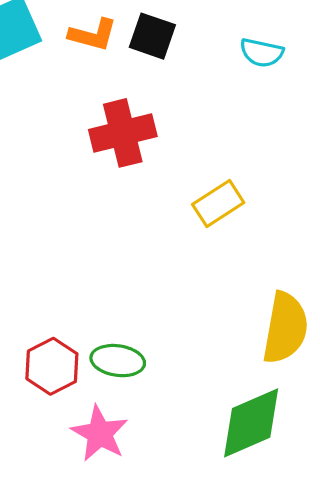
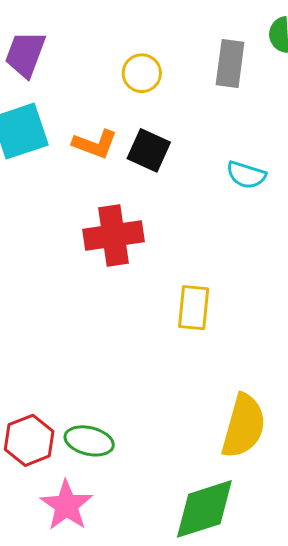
yellow rectangle: (218, 204) -> (194, 308), turned -57

